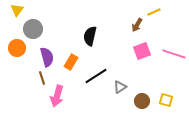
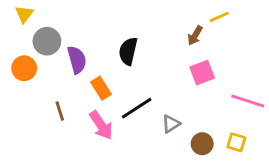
pink line: (174, 54) -> (248, 101), moved
purple semicircle: (47, 57) -> (77, 60), moved
orange rectangle: (71, 62) -> (101, 88), turned -63
pink arrow: (57, 96) -> (101, 125), moved, turned -50

